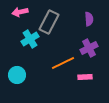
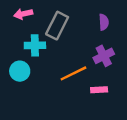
cyan cross: (30, 39) -> (35, 45), turned 30
cyan circle: (17, 75) -> (20, 71), moved

